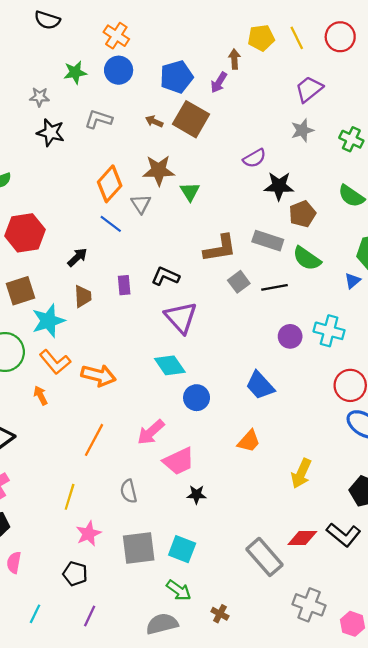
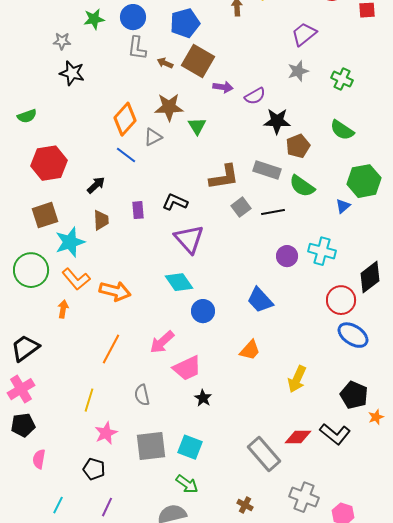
purple arrow: (219, 82) -> (223, 87), moved, turned -114
gray L-shape: (98, 119) -> (137, 48), moved, turned -100
gray triangle: (141, 204) -> (153, 137), turned 36
orange arrow: (41, 395) -> (63, 309), turned 36
black star: (197, 495) -> (203, 398), turned 30
brown cross: (220, 614) -> (245, 505), moved

